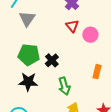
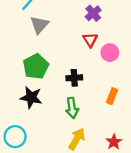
green pentagon: (29, 55) -> (36, 66), turned 30
black cross: (52, 60) -> (74, 78), moved, turned 32

